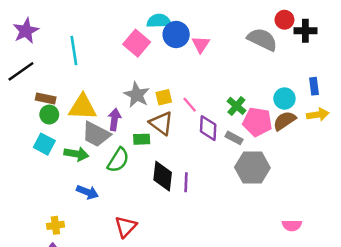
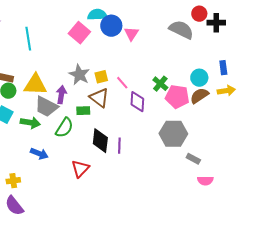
gray rectangle: (234, 138) -> (193, 159), moved
red triangle: (126, 227) -> (80, 169), moved

